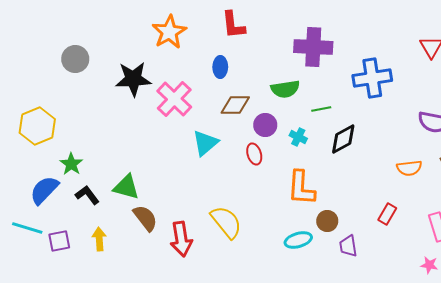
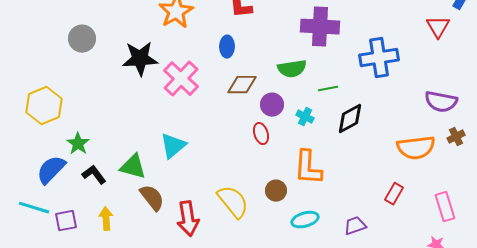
cyan triangle: (205, 143) -> (173, 146), moved
orange semicircle: (409, 168) -> (416, 148), size x1.5
brown circle: (327, 221) -> (276, 191), moved
purple trapezoid: (348, 246) -> (355, 226), turned 80

